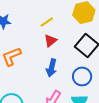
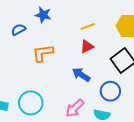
blue arrow: (51, 68) -> (81, 75), turned 96

